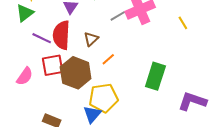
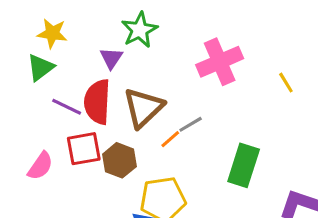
gray line: (118, 16) -> (191, 124), moved
brown triangle: (91, 39) -> (143, 108), size x1.8
brown hexagon: (76, 73) -> (119, 160), size x0.7

